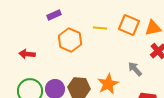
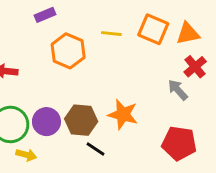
gray arrow: (135, 69) -> (178, 90), moved
orange star: (108, 84) -> (123, 114), turned -30

